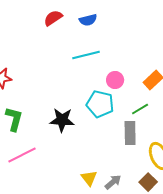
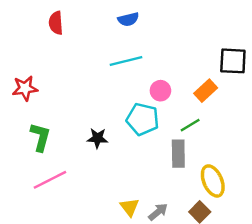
red semicircle: (53, 18) -> (56, 23), moved, turned -60
black star: (62, 120) -> (97, 138), size x0.7

